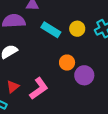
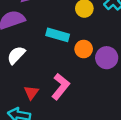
cyan rectangle: (51, 30) -> (58, 35), moved

